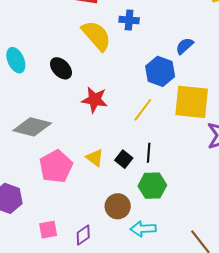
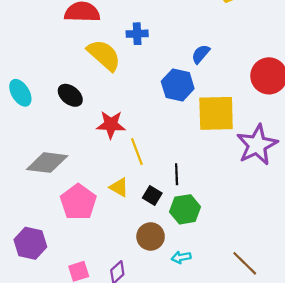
yellow line: (143, 110) -> (137, 152), moved, turned -50
black square: (124, 159) -> (152, 196), moved
cyan arrow: (143, 229) -> (181, 257), size x0.7

